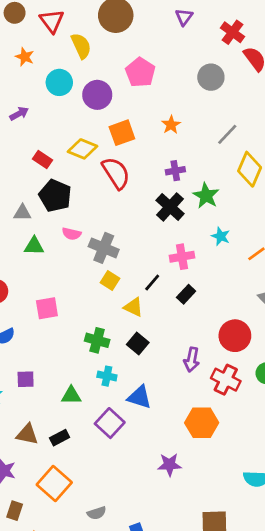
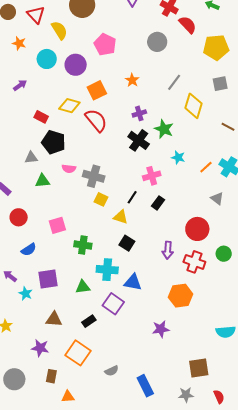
green cross: (97, 340) -> (83, 245), moved
cyan cross: (107, 376) -> (107, 270), size x1.5
purple square: (26, 379) -> (48, 279), size x1.5
black rectangle: (60, 438) -> (89, 321), moved

